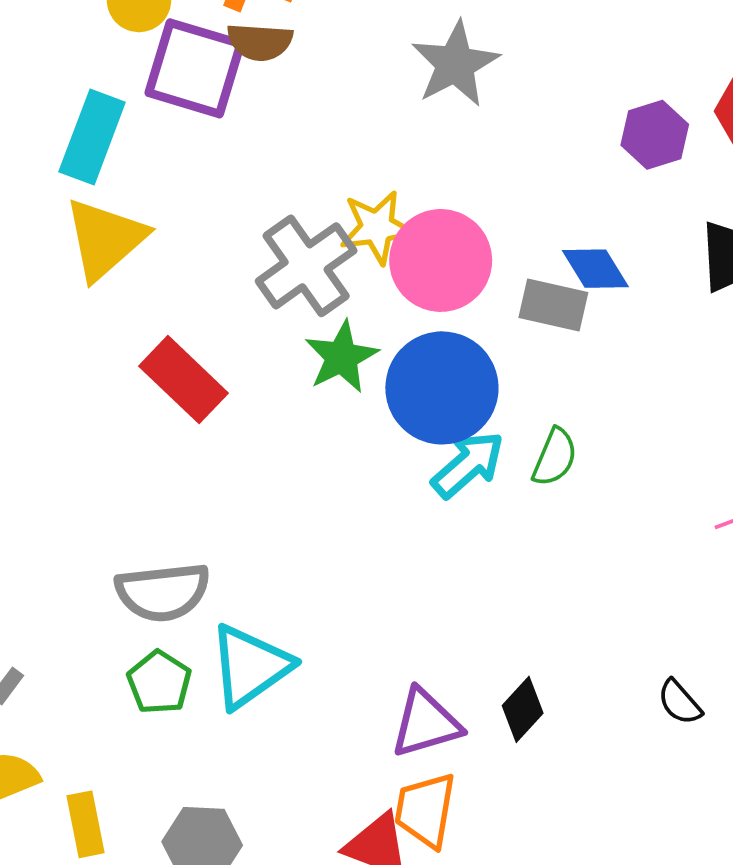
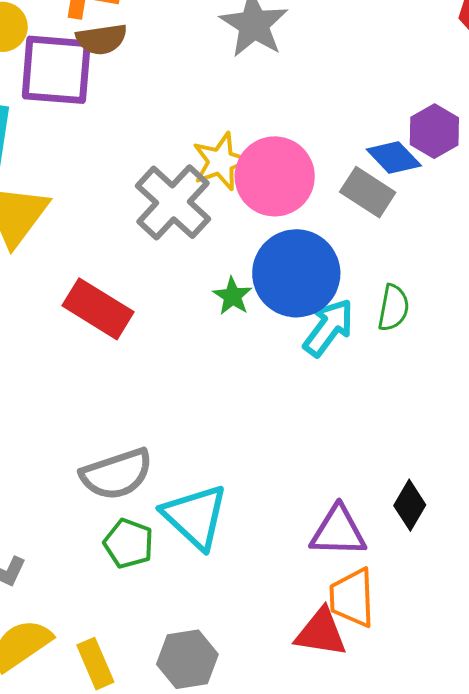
purple hexagon: (655, 135) -> (434, 131), moved
gray rectangle: (553, 305) -> (368, 192), turned 32
green star: (341, 357) -> (233, 296), moved, size x0.7
cyan triangle: (250, 666) -> (195, 517), turned -30
purple triangle: (426, 723) -> (338, 531), turned 30

